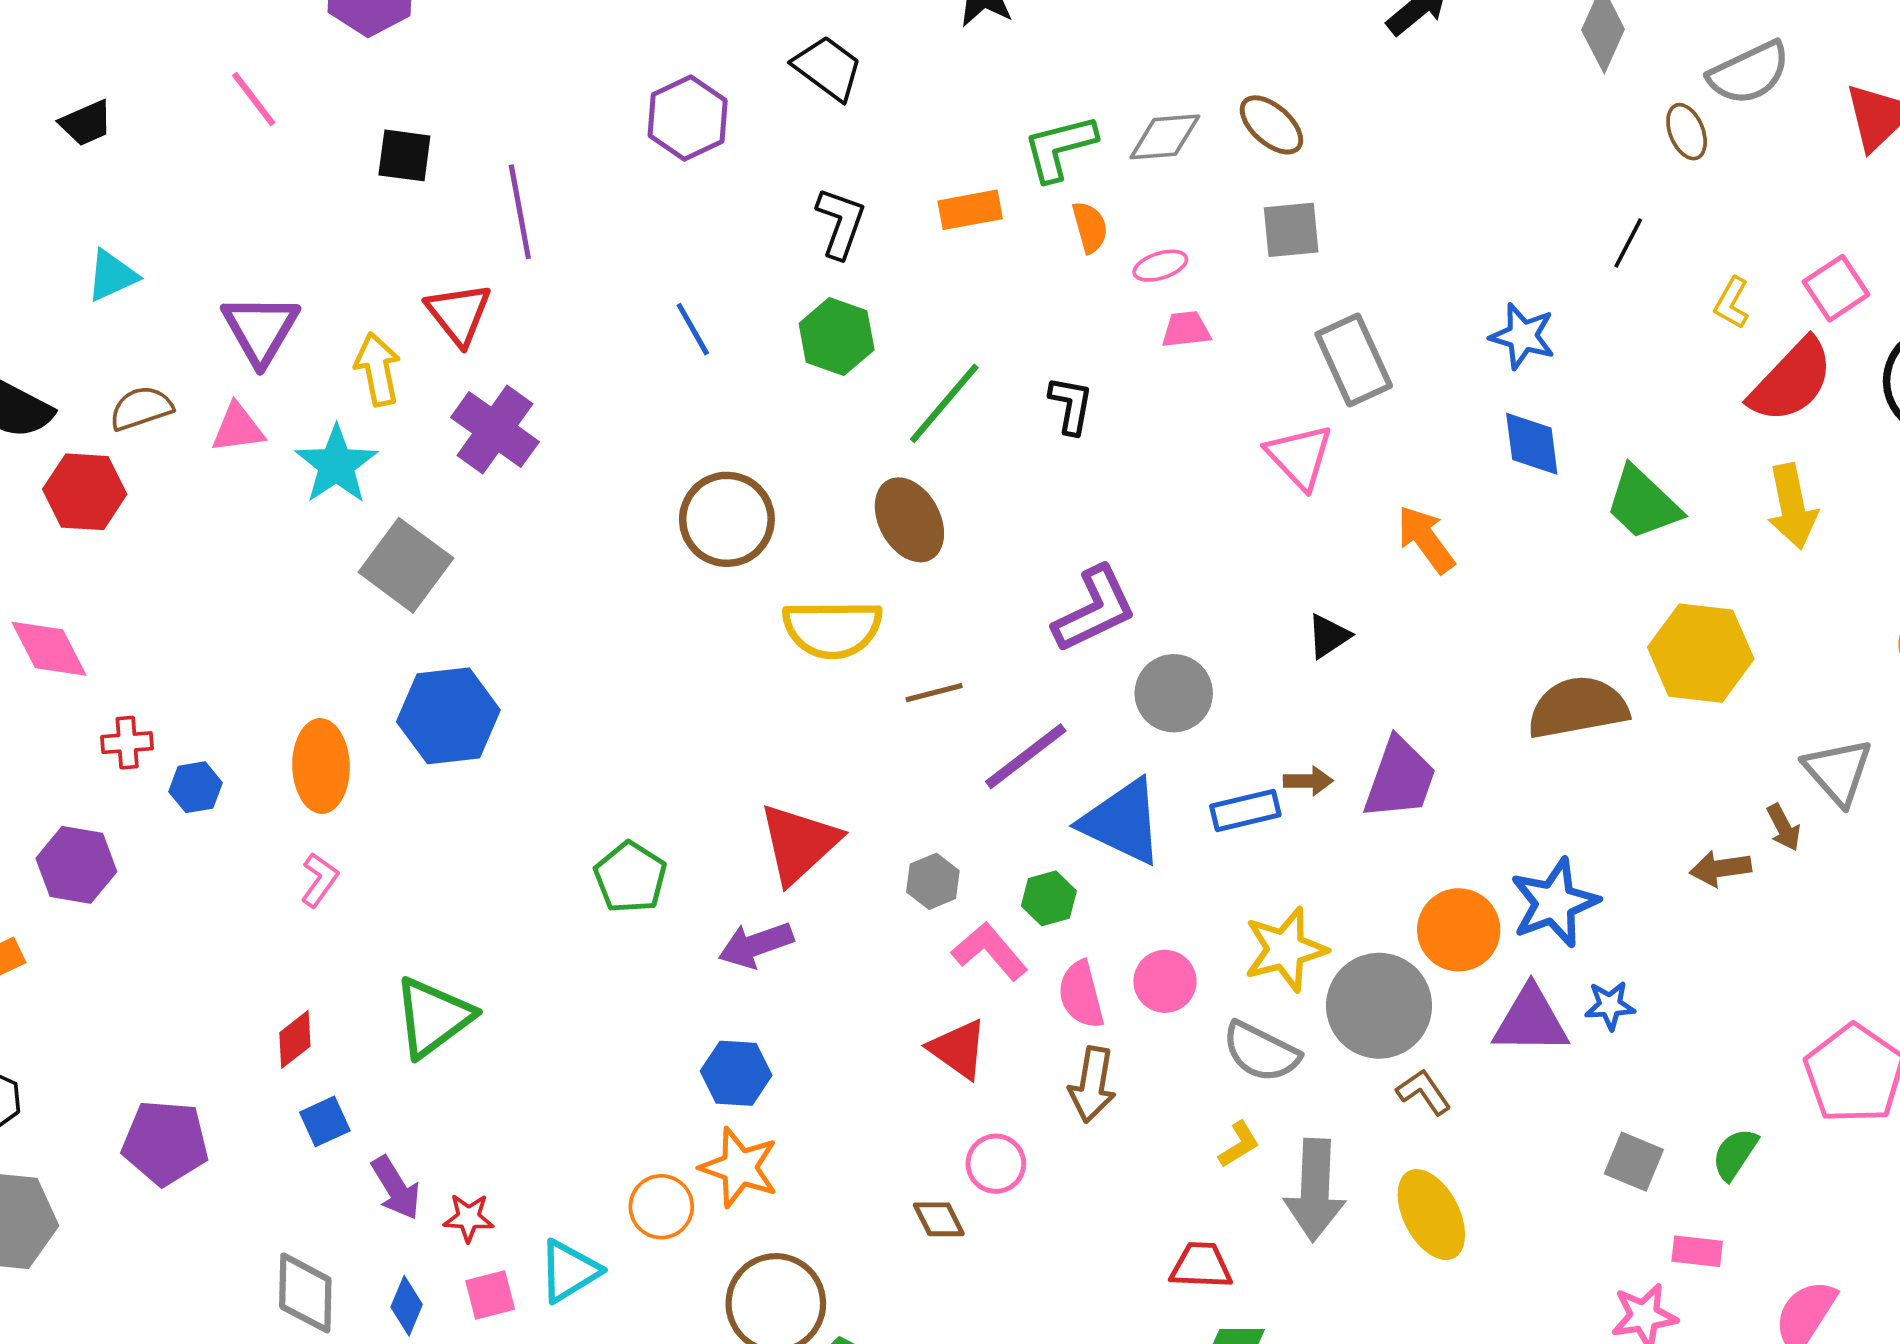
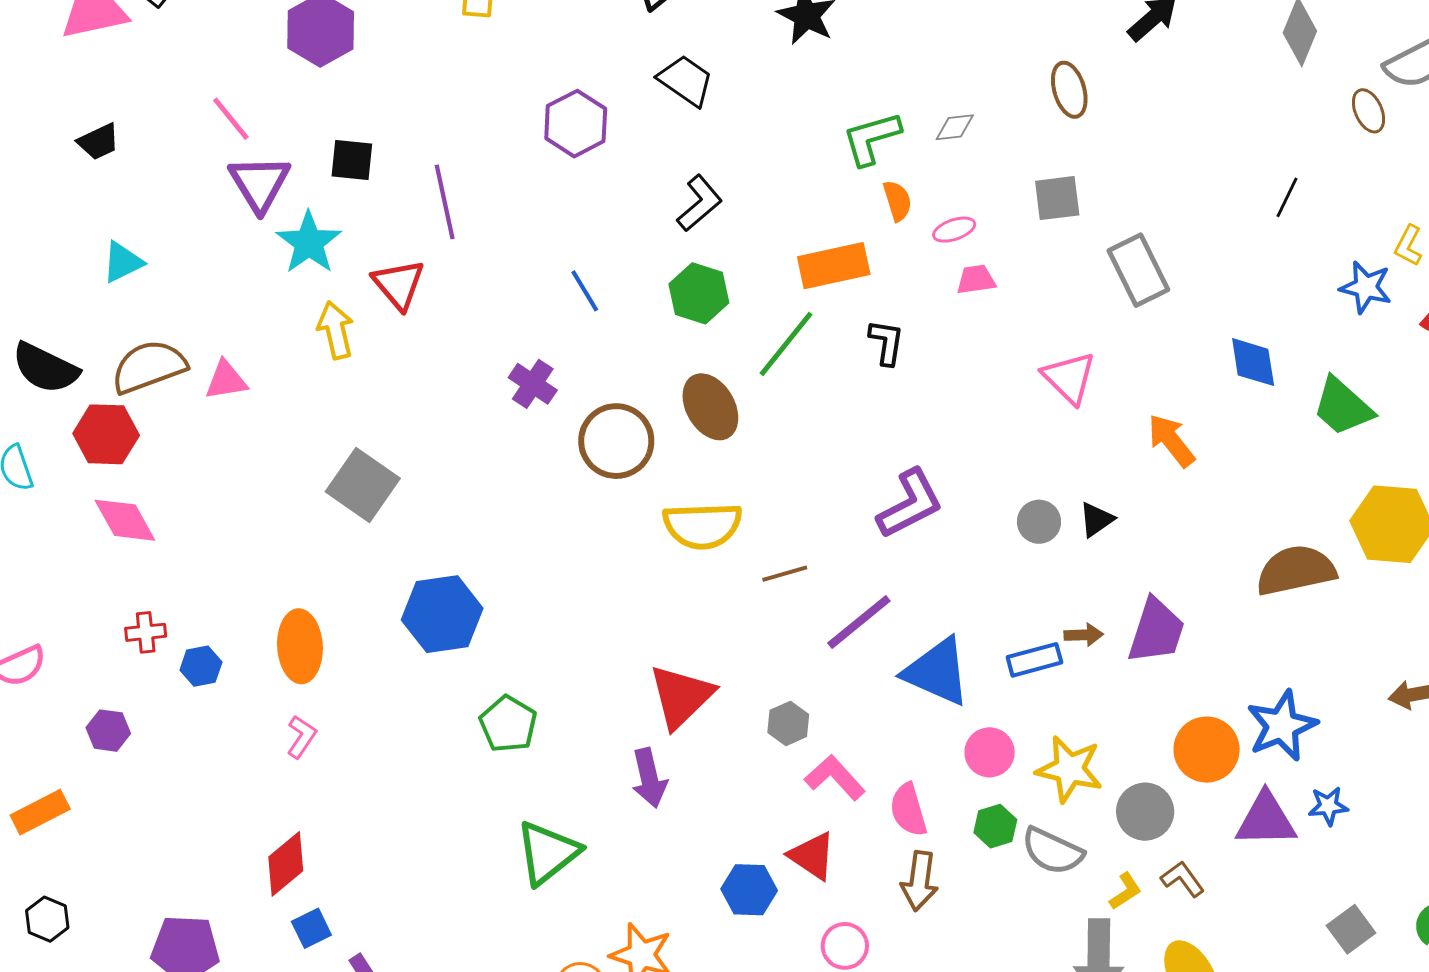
brown ellipse: (1271, 125) -> (1069, 90), moved, turned 34
gray diamond: (1165, 137) -> (955, 127), size x0.7
orange rectangle: (970, 210) -> (834, 266), moved, size x1.4
black L-shape: (841, 223) -> (699, 203), turned 32
black line: (1628, 243) -> (1287, 197), moved
purple triangle: (260, 329) -> (260, 183), moved
blue star: (1523, 336) -> (1366, 287), moved
gray rectangle: (1354, 360) -> (1138, 270), moved
brown semicircle: (141, 408) -> (149, 367), size x1.5
purple cross: (495, 430) -> (533, 384), moved, size x0.7
cyan star: (336, 465) -> (309, 243), moved
brown ellipse: (909, 520) -> (710, 407), moved
pink diamond: (49, 649) -> (125, 520), moved
gray circle: (1174, 693) -> (1039, 522), moved, size x0.7
blue hexagon: (448, 716) -> (442, 614), moved
purple hexagon: (76, 865) -> (108, 731), size x0.7
green pentagon: (630, 877) -> (508, 724), moved
green hexagon: (1049, 898) -> (995, 826), moved
purple arrow: (756, 945) -> (649, 778), turned -82
yellow star: (1285, 949) -> (1069, 769), turned 30
pink circle: (1165, 981) -> (990, 752), moved
gray circle: (1379, 1006) -> (1145, 812), size x0.7
green triangle: (433, 1017) -> (548, 853), moved
red diamond: (295, 1039) -> (286, 864), size x1.4
blue hexagon: (736, 1073) -> (749, 890), moved
yellow L-shape: (1239, 1144) -> (1125, 891), moved
gray square: (1634, 1162) -> (1351, 929), turned 33

